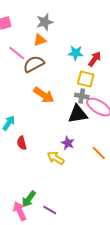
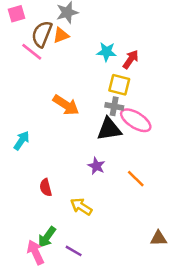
brown semicircle: (34, 64) -> (42, 34), moved, turned -40
red semicircle: (22, 143) -> (46, 188), moved
yellow arrow: (56, 158) -> (81, 207), moved

